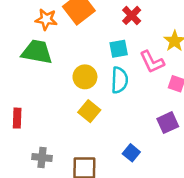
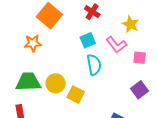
orange star: (46, 19) -> (33, 43), moved
green trapezoid: (37, 52) -> (28, 82), moved
yellow circle: (85, 77) -> (56, 83), moved

